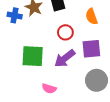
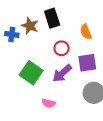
green square: (33, 56) -> (31, 73), turned 35

